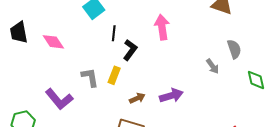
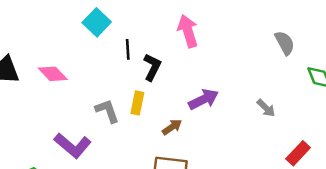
gray arrow: (213, 66) -> (266, 108), moved
purple arrow: (171, 96) -> (204, 99), moved

